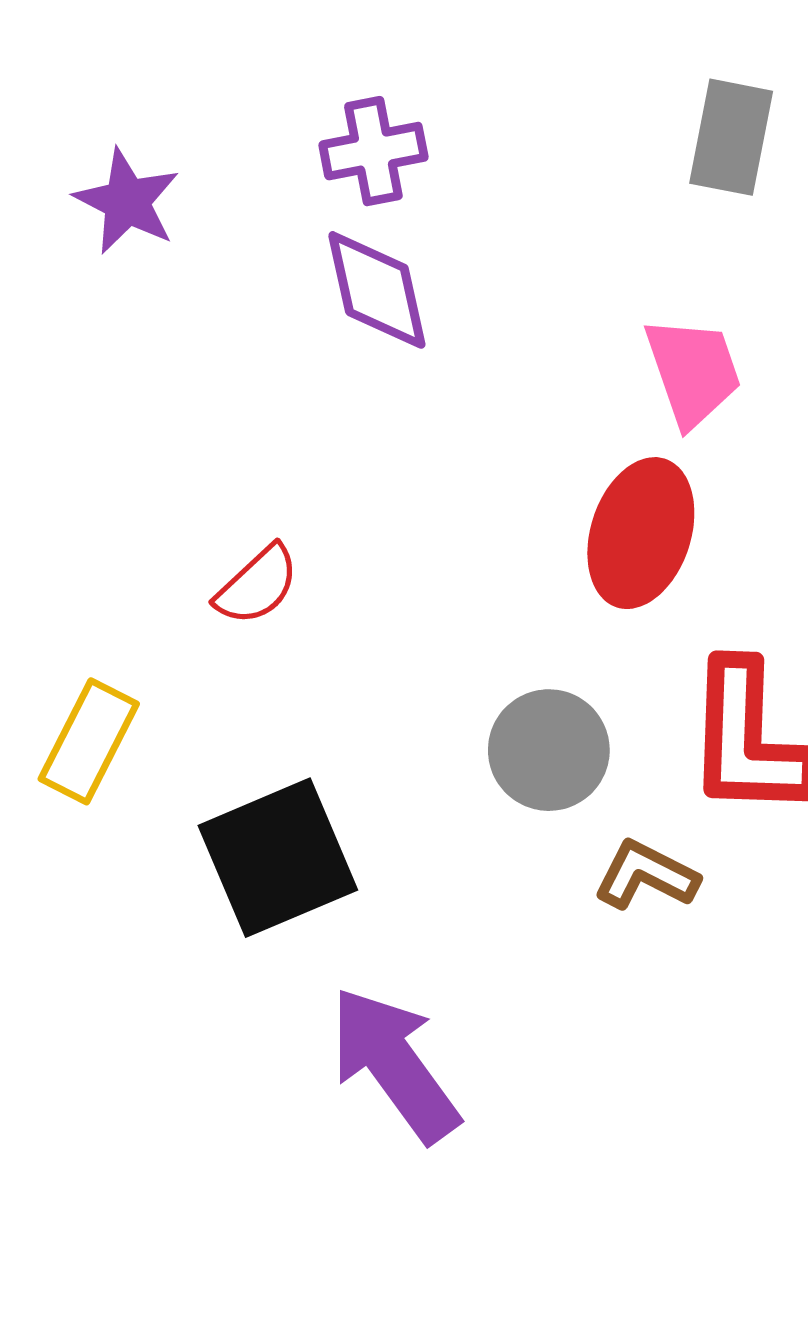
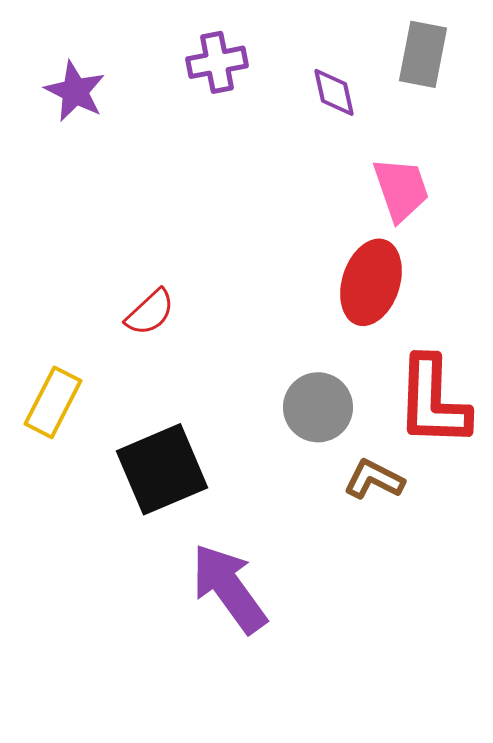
purple diamond: (377, 290) -> (334, 92), moved, size x0.7

